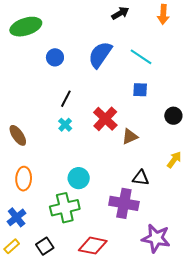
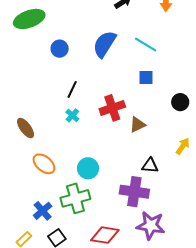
red cross: (105, 119) -> (112, 108), turned 30
orange ellipse: (24, 179) -> (44, 164), moved, turned -50
blue cross: (17, 217) -> (43, 211), moved
purple star: (156, 238) -> (151, 225), moved

